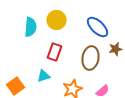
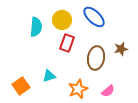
blue ellipse: (98, 27) -> (94, 17), moved
red rectangle: (54, 52) -> (67, 43), moved

